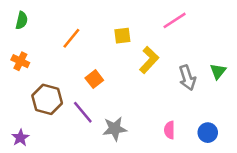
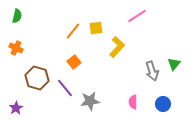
orange line: (71, 38) -> (73, 31), moved
green triangle: (218, 71) -> (174, 64), moved
gray arrow: (187, 78) -> (152, 71), moved

